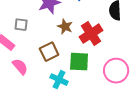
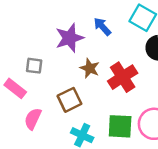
green square: (79, 62) -> (120, 126), moved
pink semicircle: (20, 67) -> (33, 119), turned -114

